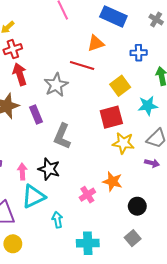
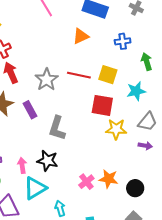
red line: (82, 65) -> (79, 75), moved
yellow square: (120, 86) -> (108, 75), turned -30
red square: (111, 117) -> (102, 105), turned 30
orange star: (112, 181) -> (109, 179), moved

